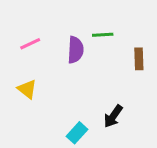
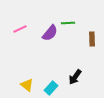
purple semicircle: (75, 50) -> (50, 33), turned 36
yellow triangle: (27, 89) -> (27, 85), moved

